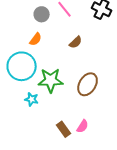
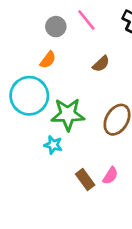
cyan star: (32, 99) -> (53, 145), moved

